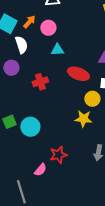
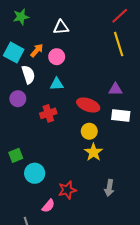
cyan triangle: (57, 50) -> (57, 84), moved
yellow circle: (92, 99) -> (89, 131), moved
yellow star: (83, 119) -> (93, 152), turned 30
cyan circle: (30, 127) -> (35, 173), moved

